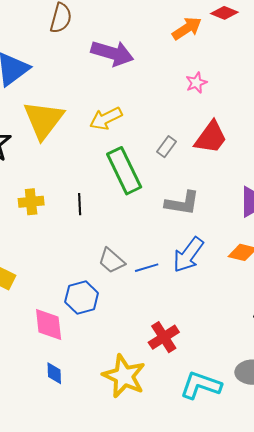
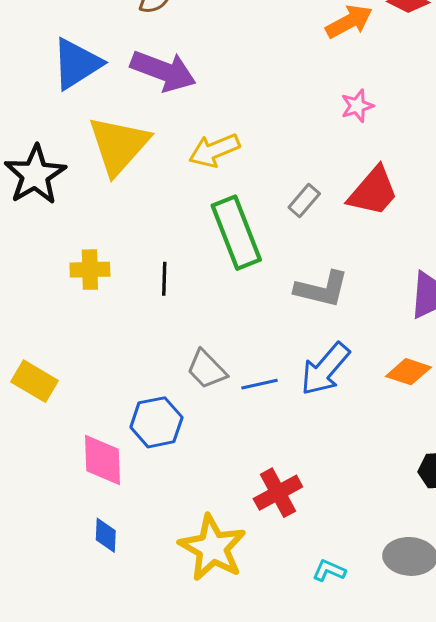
purple arrow: (112, 53) -> (163, 71), moved
cyan L-shape: (201, 385) -> (329, 571), size x0.5

